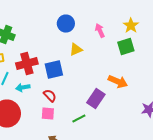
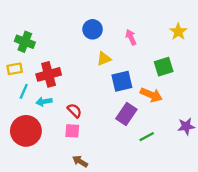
yellow star: (131, 26) -> (178, 32), moved
green square: (126, 46) -> (164, 67), moved
blue square: (54, 70) -> (122, 81), moved
green line: (79, 118) -> (147, 137), moved

